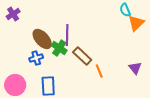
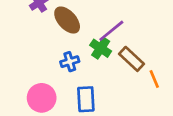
purple line: (67, 35) -> (111, 31), turned 50
brown ellipse: (42, 39) -> (67, 20), moved

